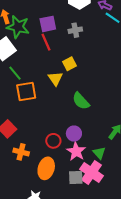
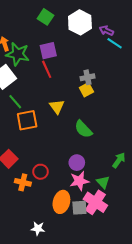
gray cross: (75, 30) -> (87, 77), moved
yellow square: (69, 64) -> (86, 90), moved
red circle: (53, 141) -> (40, 172), moved
pink star: (76, 151) -> (79, 181), turned 30
orange ellipse: (46, 168) -> (61, 202), moved

